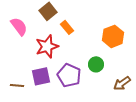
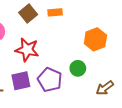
orange rectangle: (67, 27) -> (55, 12), moved, turned -56
red star: (47, 46) -> (27, 50), turned 30

